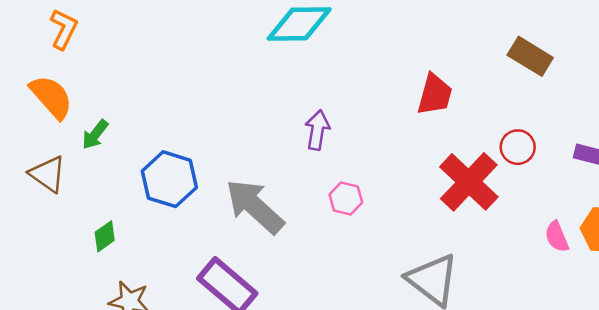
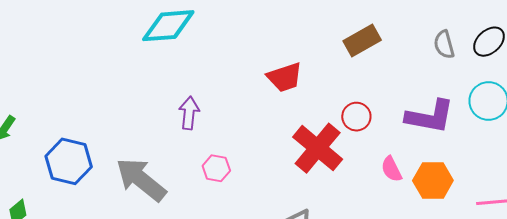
brown rectangle: (530, 56) -> (362, 41), turned -57
red trapezoid: (435, 95) -> (285, 77), turned 60
pink semicircle: (557, 237) -> (391, 169), moved

